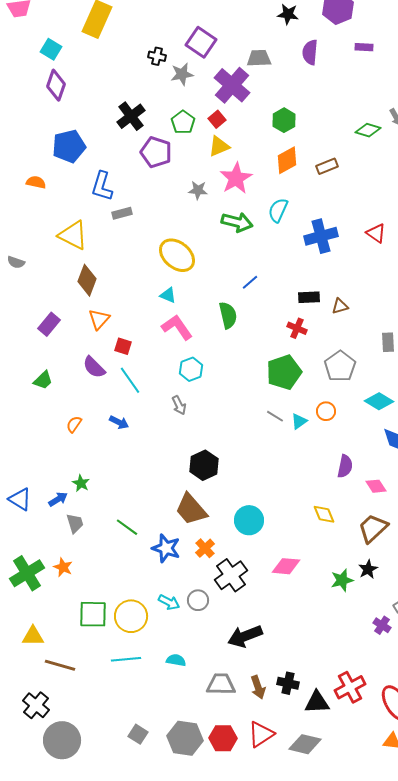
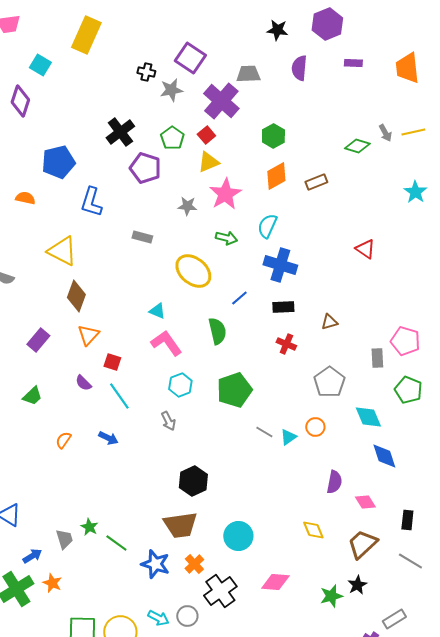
purple diamond: (56, 85) -> (20, 101), moved
gray rectangle: (122, 213) -> (142, 237), moved, turned 30
green arrow: (237, 222) -> (226, 238), size x0.7
blue cross: (321, 236) -> (280, 265), moved, turned 32
yellow ellipse: (177, 255) -> (193, 271), moved
black rectangle: (309, 297) -> (283, 307), moved
purple semicircle: (94, 367) -> (83, 383), size x0.7
green pentagon: (284, 372) -> (234, 390), moved
cyan diamond: (379, 401) -> (368, 417), turned 36
green star: (81, 483) -> (89, 527), moved
blue arrow: (58, 499) -> (32, 556), moved
brown trapezoid: (191, 509) -> (180, 525), turned -57

